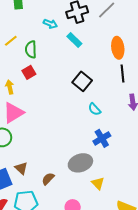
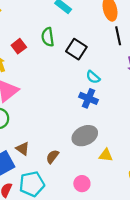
green semicircle: (31, 49) -> (48, 37), moved
blue cross: (102, 138) -> (88, 98), moved, turned -30
yellow triangle: (98, 183) -> (106, 155), turned -32

